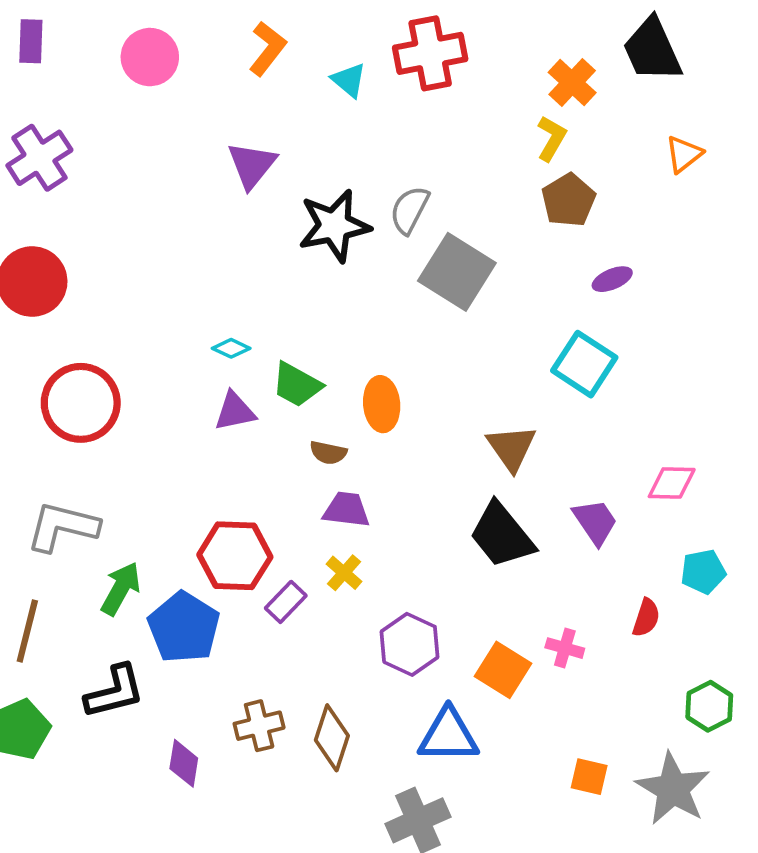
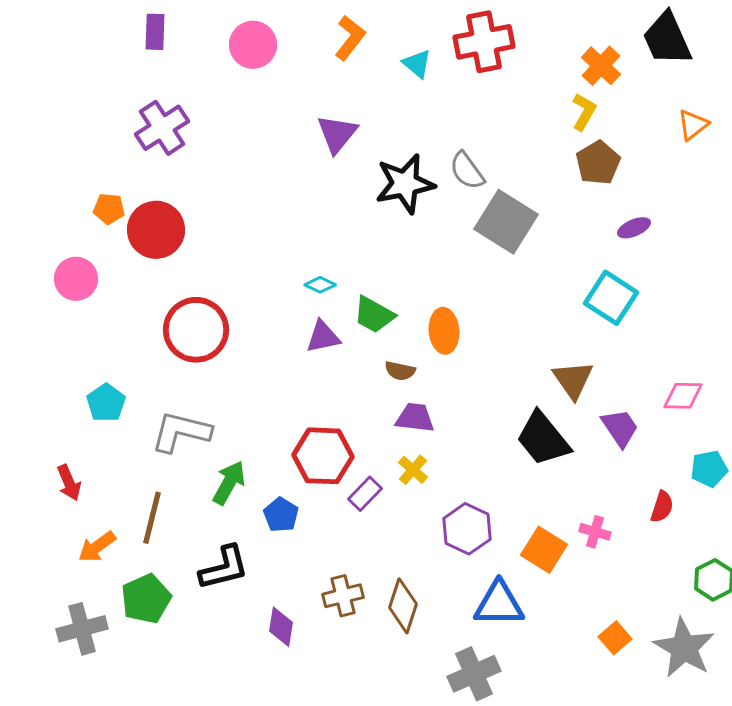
gray semicircle: (410, 210) -> (467, 171), turned -63
brown triangle: (511, 448) -> (573, 380), moved
blue pentagon: (184, 627) -> (281, 515), size x0.6
orange square: (589, 777) -> (615, 638), turned 36

